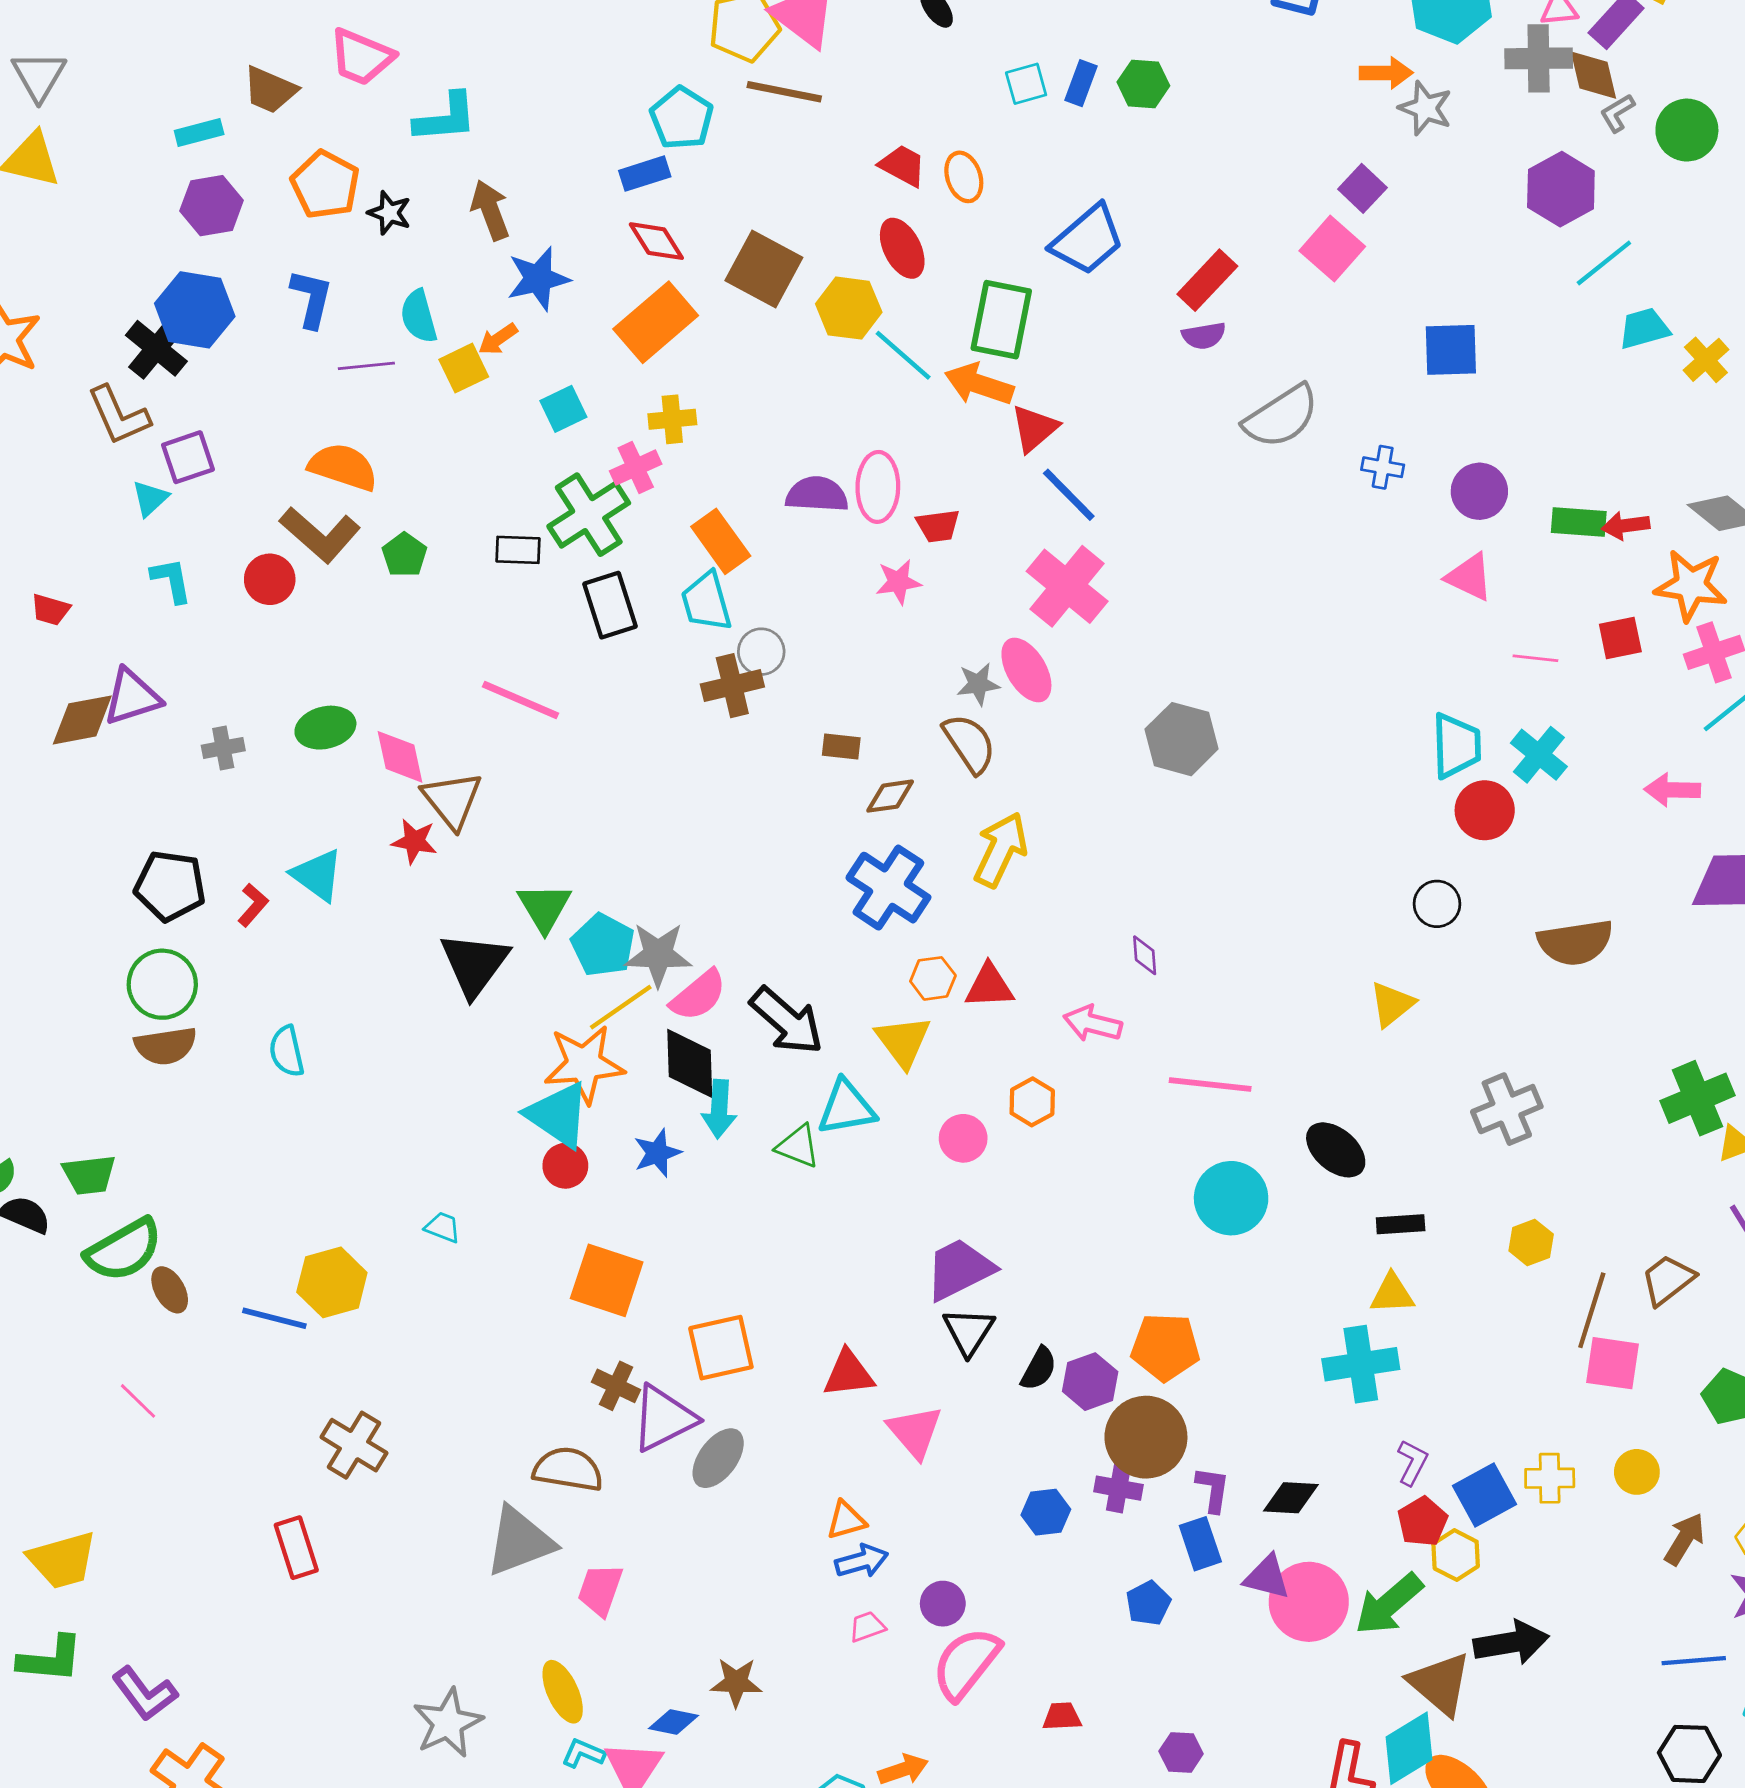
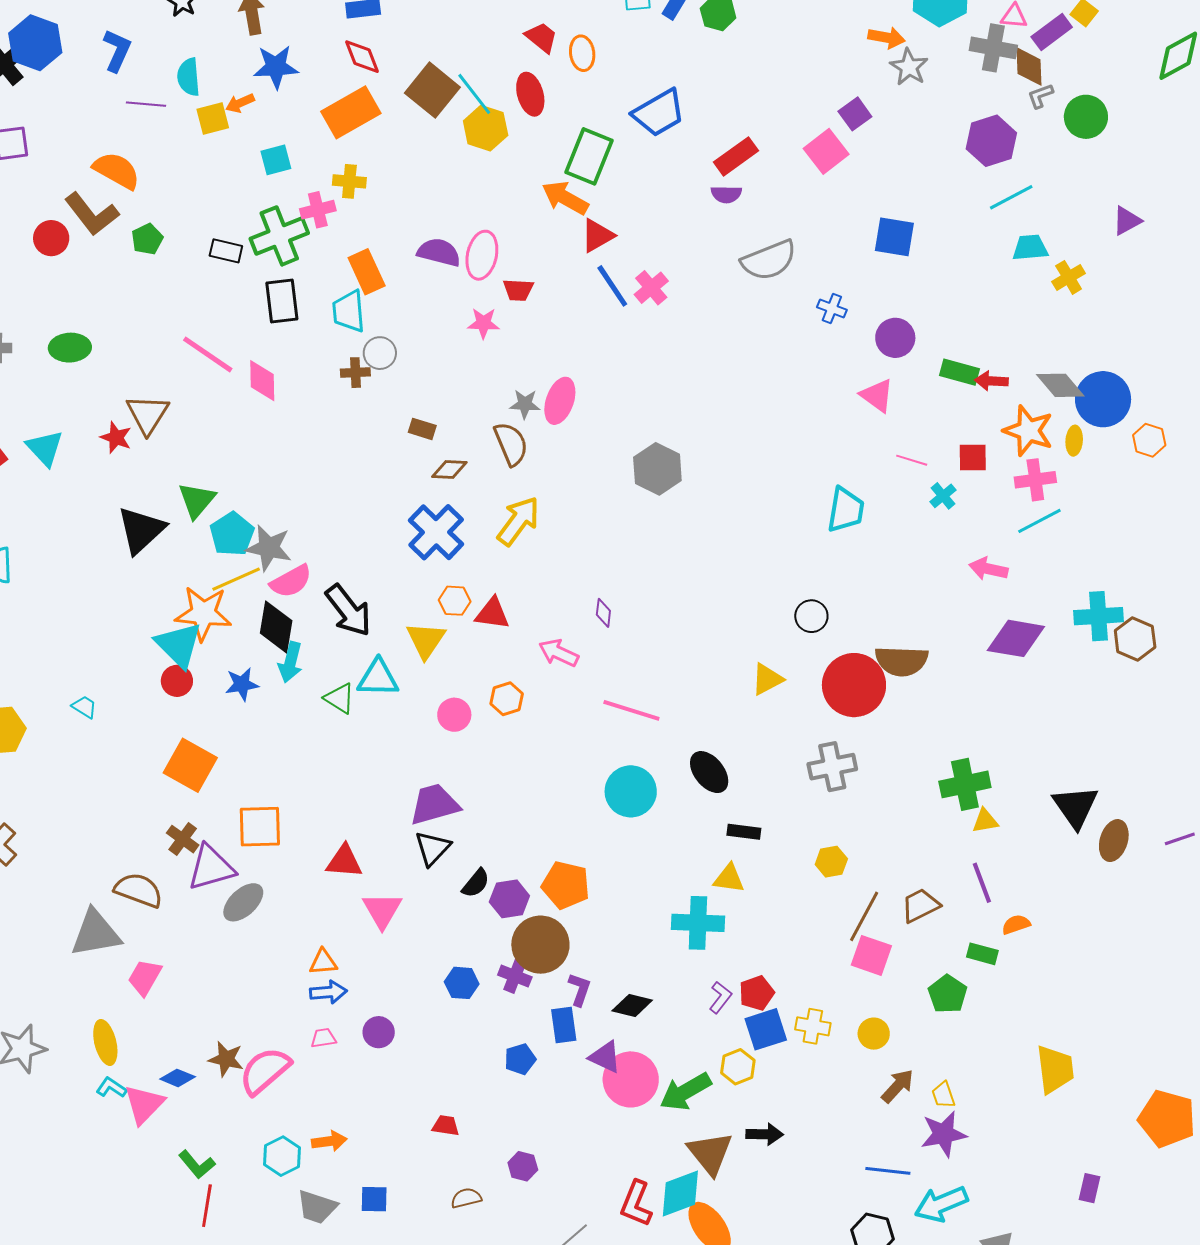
cyan line: (903, 355) -> (474, 94), moved
pink cross: (1067, 586) -> (651, 288), moved, size x0.6
pink ellipse: (1026, 670) -> (560, 401), turned 39
brown cross: (732, 686) -> (355, 373), size x0.7
cyan cross: (1539, 755) -> (943, 496), moved, size x0.7
pink diamond: (400, 757) -> (262, 381), moved
red circle: (1485, 810) -> (854, 685), moved, size x1.5
red pentagon: (1422, 1522) -> (757, 993), moved
black arrow: (1511, 1643) -> (765, 1134), size x0.7
pink semicircle: (966, 1663) -> (265, 1071), moved

